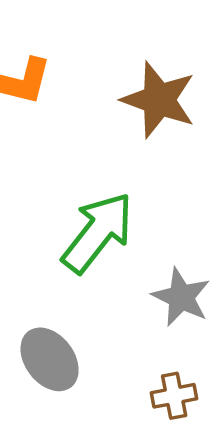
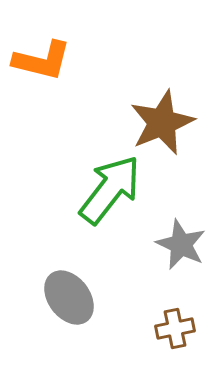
brown star: (159, 100) -> (162, 123), moved, turned 30

